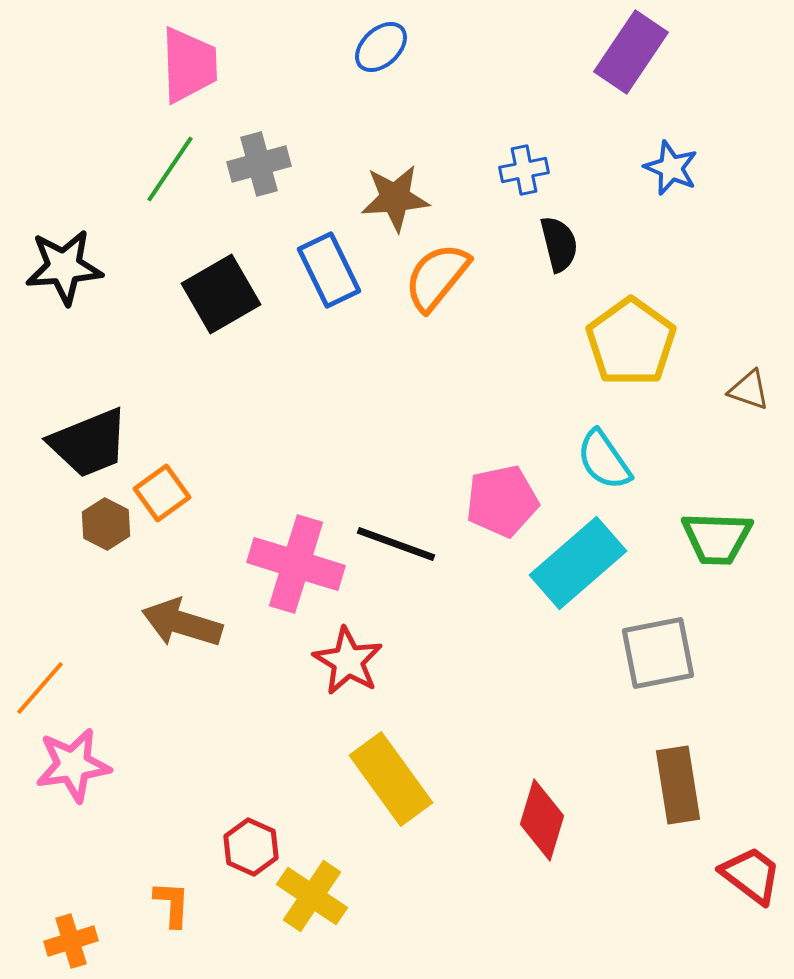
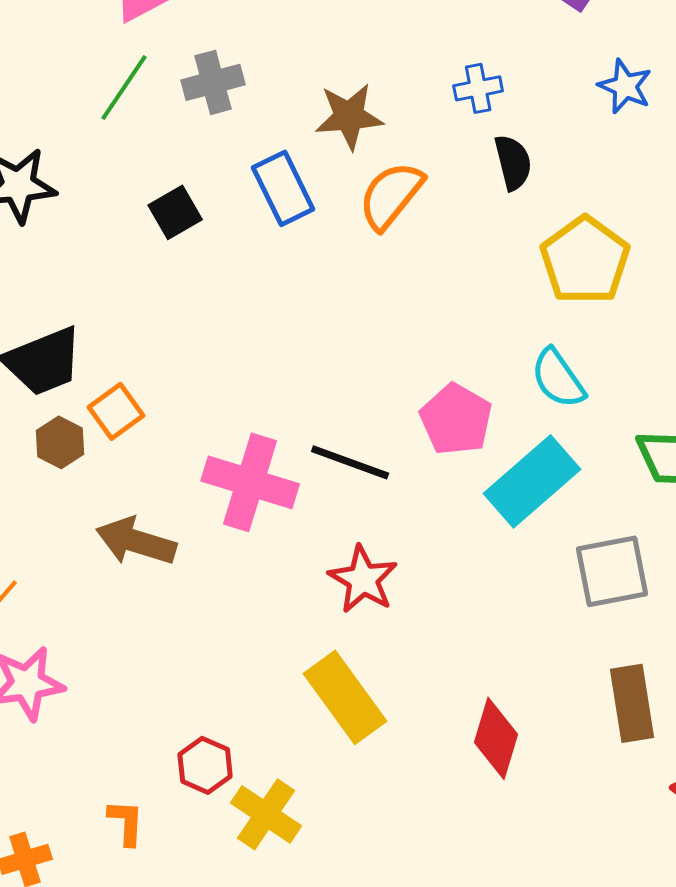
black square: (221, 294) -> (175, 212), size x0.7
pink pentagon: (502, 501) -> (456, 419), turned -30
red star: (348, 661) -> (363, 579), moved

